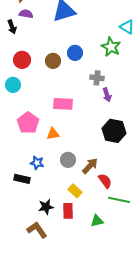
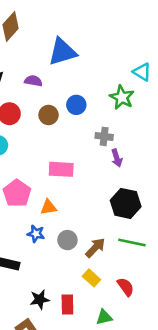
purple semicircle: (26, 14) -> (33, 81), moved
blue star: (37, 163) -> (36, 234), moved
red semicircle: (105, 181) -> (126, 287), moved
yellow rectangle: (75, 191) -> (91, 278), moved
green line: (119, 200) -> (132, 243), moved

